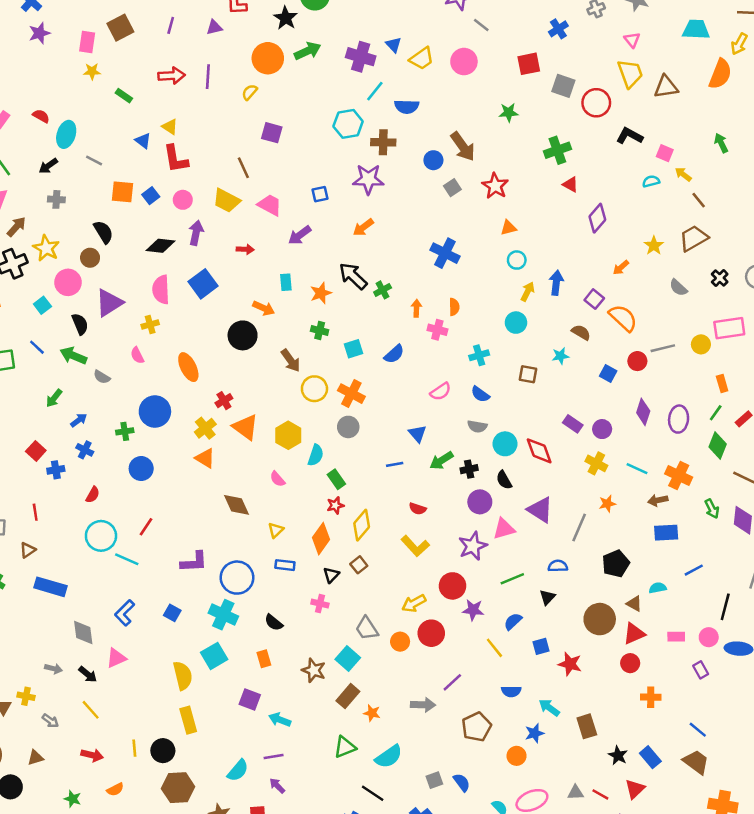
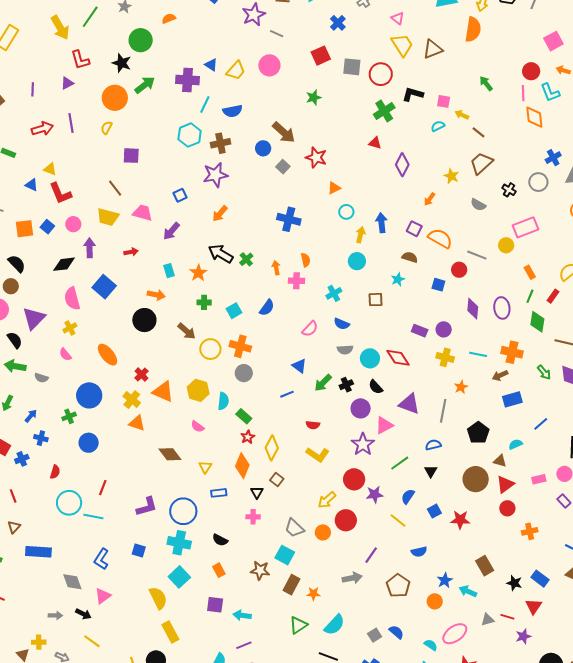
green cross: (557, 150) -> (384, 111), moved
gray line: (663, 348) -> (477, 255), turned 48
cyan arrow: (549, 708) -> (468, 591), moved

